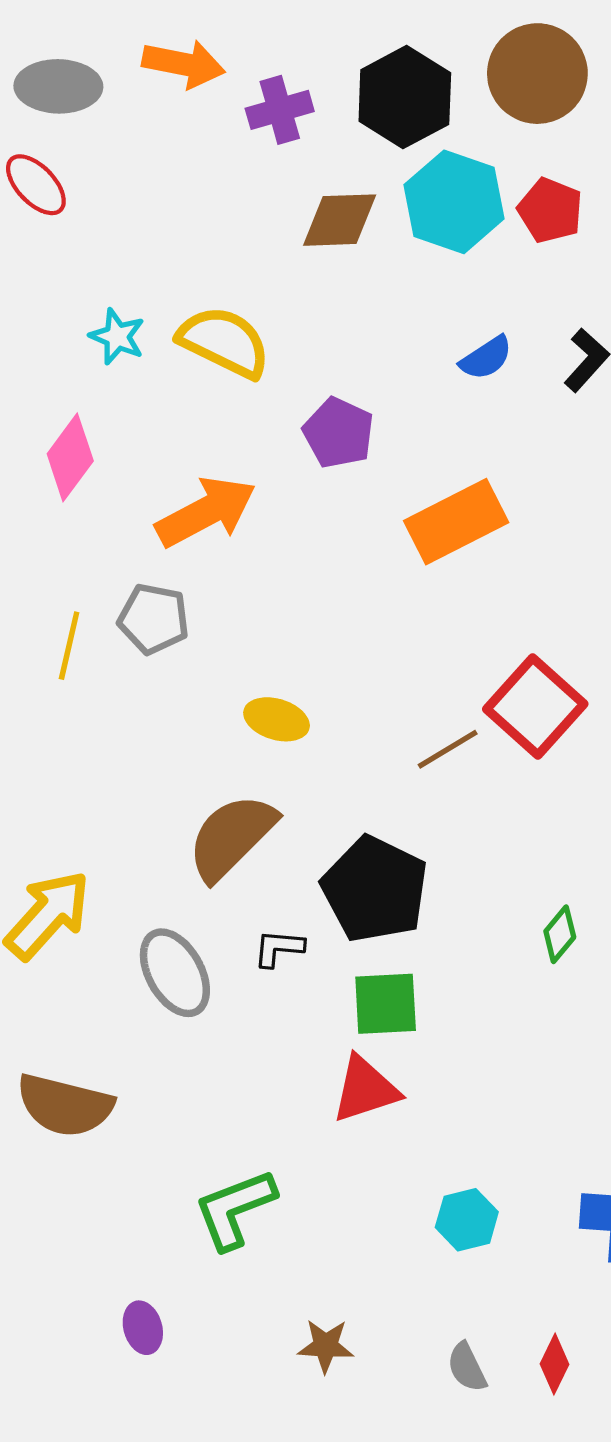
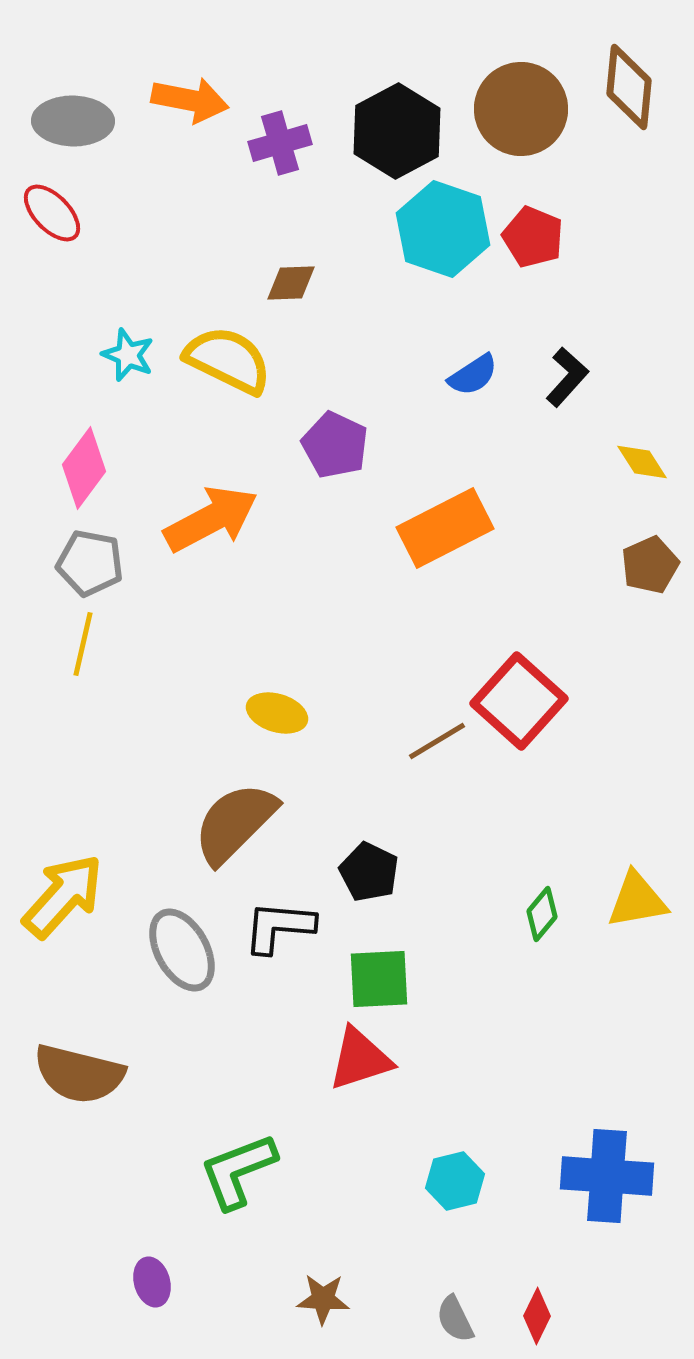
brown diamond: (340, 220) -> (291, 283), moved, size x0.7
gray pentagon: (154, 619) -> (90, 563), moved
black pentagon: (375, 889) -> (369, 872), size x0.6
black L-shape: (279, 948) -> (279, 927), size x1.5

